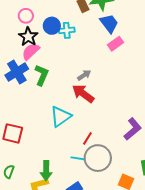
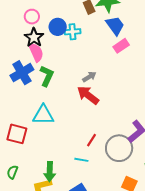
pink semicircle: (31, 51) -> (36, 52), turned 108
cyan triangle: (61, 117) -> (43, 115), moved, turned 35
gray circle: (98, 158) -> (119, 148), moved

